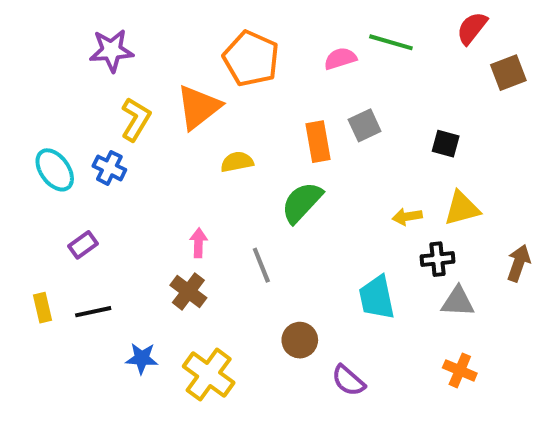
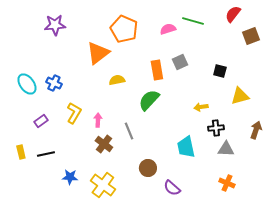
yellow L-shape: (136, 119) -> (74, 113), moved
yellow triangle: (462, 208) -> (240, 96), moved
brown cross: (188, 291) -> (104, 144), moved

